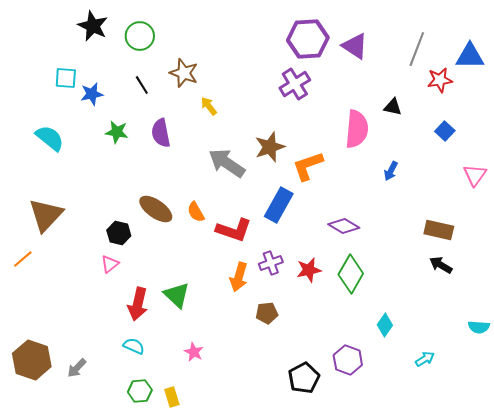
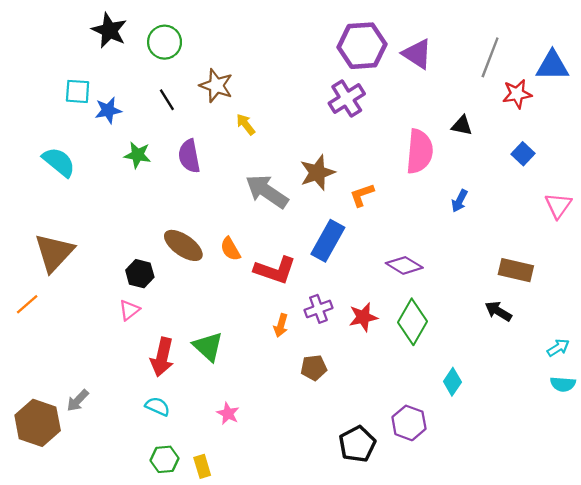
orange L-shape: (308, 166) -> (362, 195), size x0.7
black arrow: (441, 265) -> (498, 311), moved
orange arrow: (239, 277) -> (281, 325), size x0.7
cyan arrow: (425, 359) -> (558, 348), moved
gray arrow: (77, 368) -> (78, 401), moved

